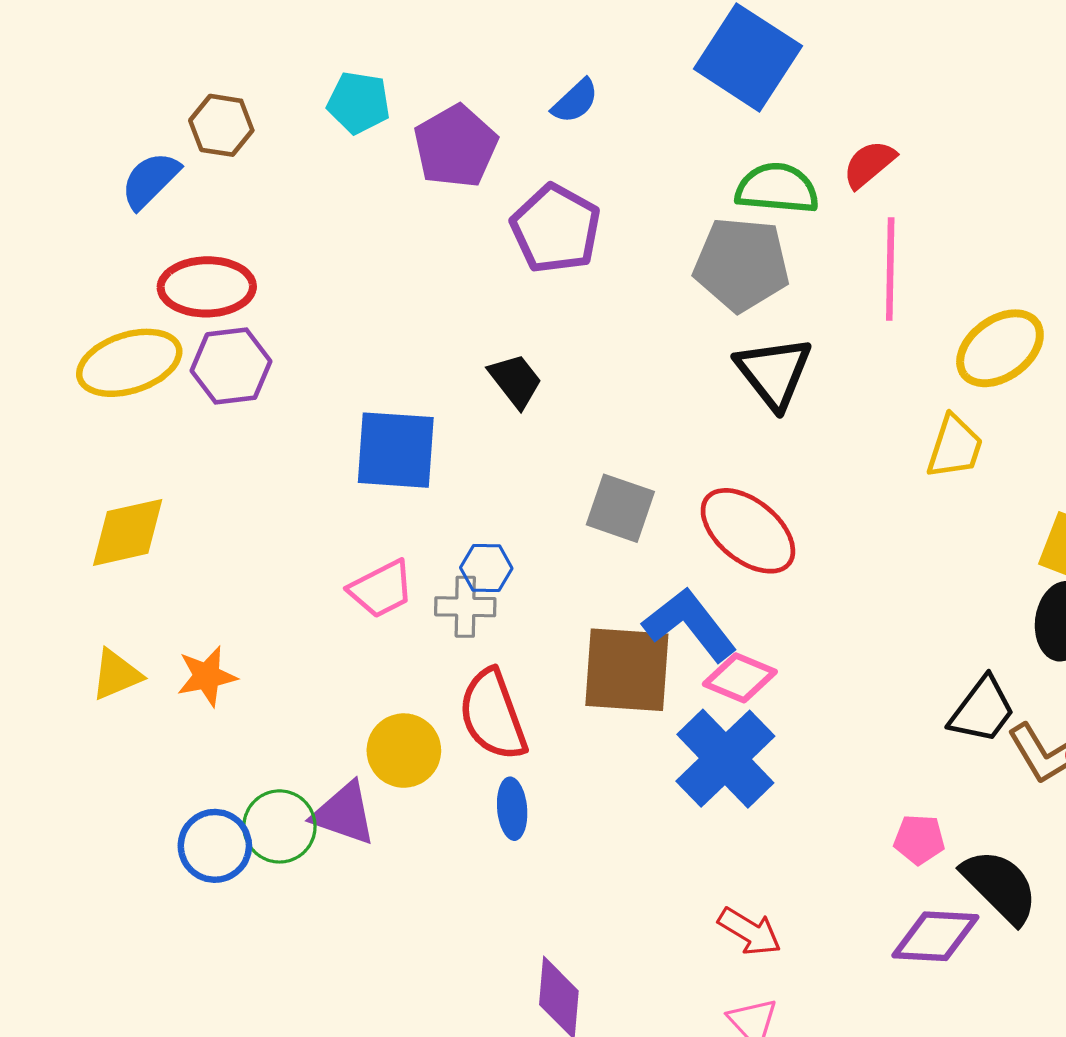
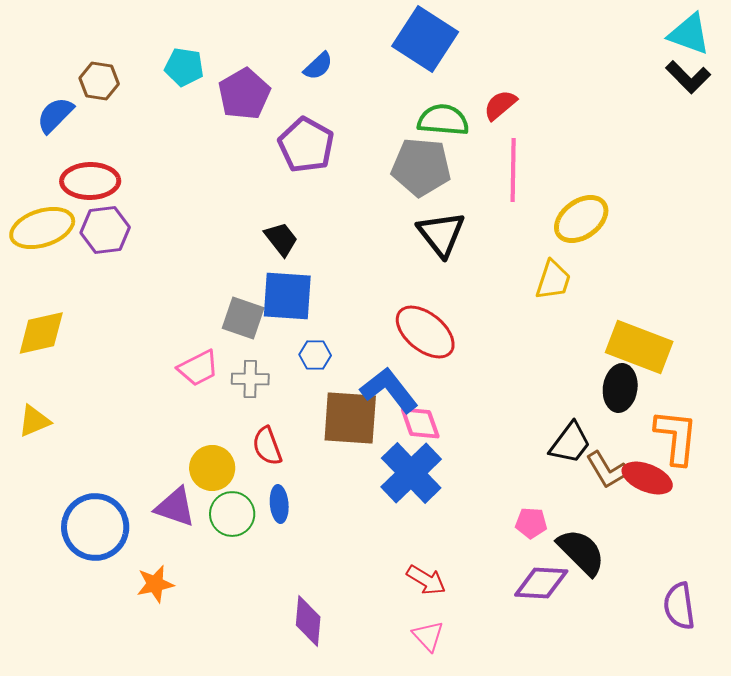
blue square: (396, 450) -> (287, 296), moved
gray square: (620, 508) -> (243, 318), moved
blue hexagon: (486, 568) -> (315, 355), moved
orange star: (207, 676) -> (155, 584), moved
pink diamond: (740, 678) -> (420, 423), turned 48
red semicircle: (493, 715) -> (267, 446), size x0.7
green circle: (279, 826) -> (232, 514), moved
blue circle: (215, 846) -> (95, 527), size x1.5

